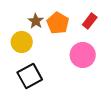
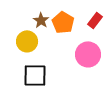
black square: (30, 76) -> (35, 75), turned 30

